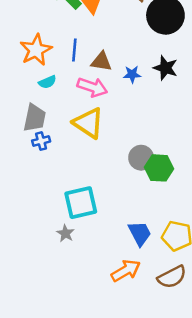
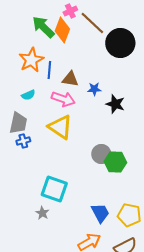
orange star: (36, 50) -> (31, 60), moved
black star: (165, 68) -> (115, 104), moved
cyan square: (81, 203) -> (54, 189), turned 32

